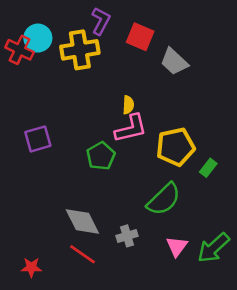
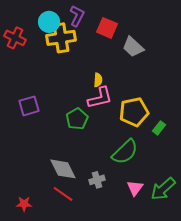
cyan circle: (38, 38) -> (49, 22), moved

